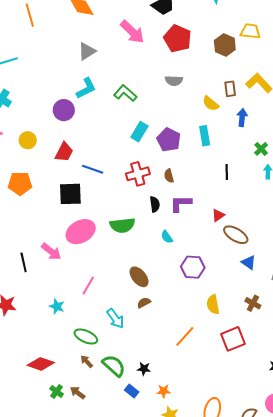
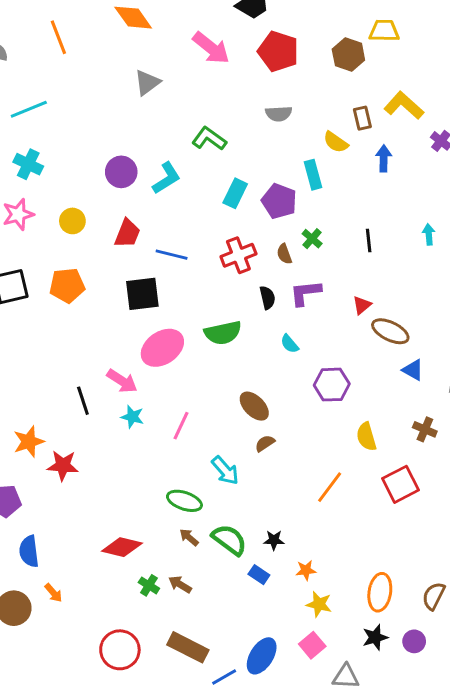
cyan L-shape: (86, 88) -> (166, 178), moved
cyan rectangle: (205, 136) -> (313, 175), moved
green cross: (261, 149) -> (312, 239), moved
cyan star: (57, 306) -> (132, 417), moved

